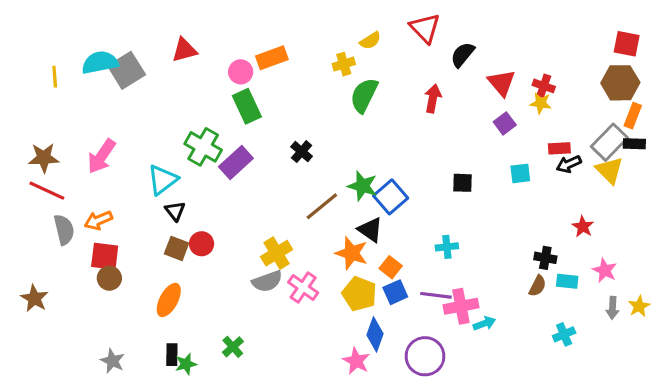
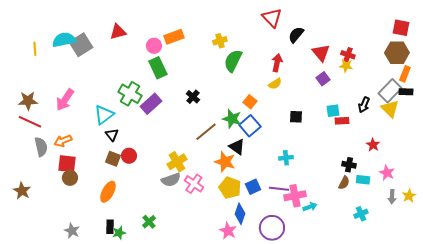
yellow semicircle: (370, 41) -> (275, 84), moved
red rectangle: (559, 148) -> (342, 121), moved
black arrow: (569, 164) -> (364, 105), turned -42
orange square: (391, 267) -> (250, 102), moved

